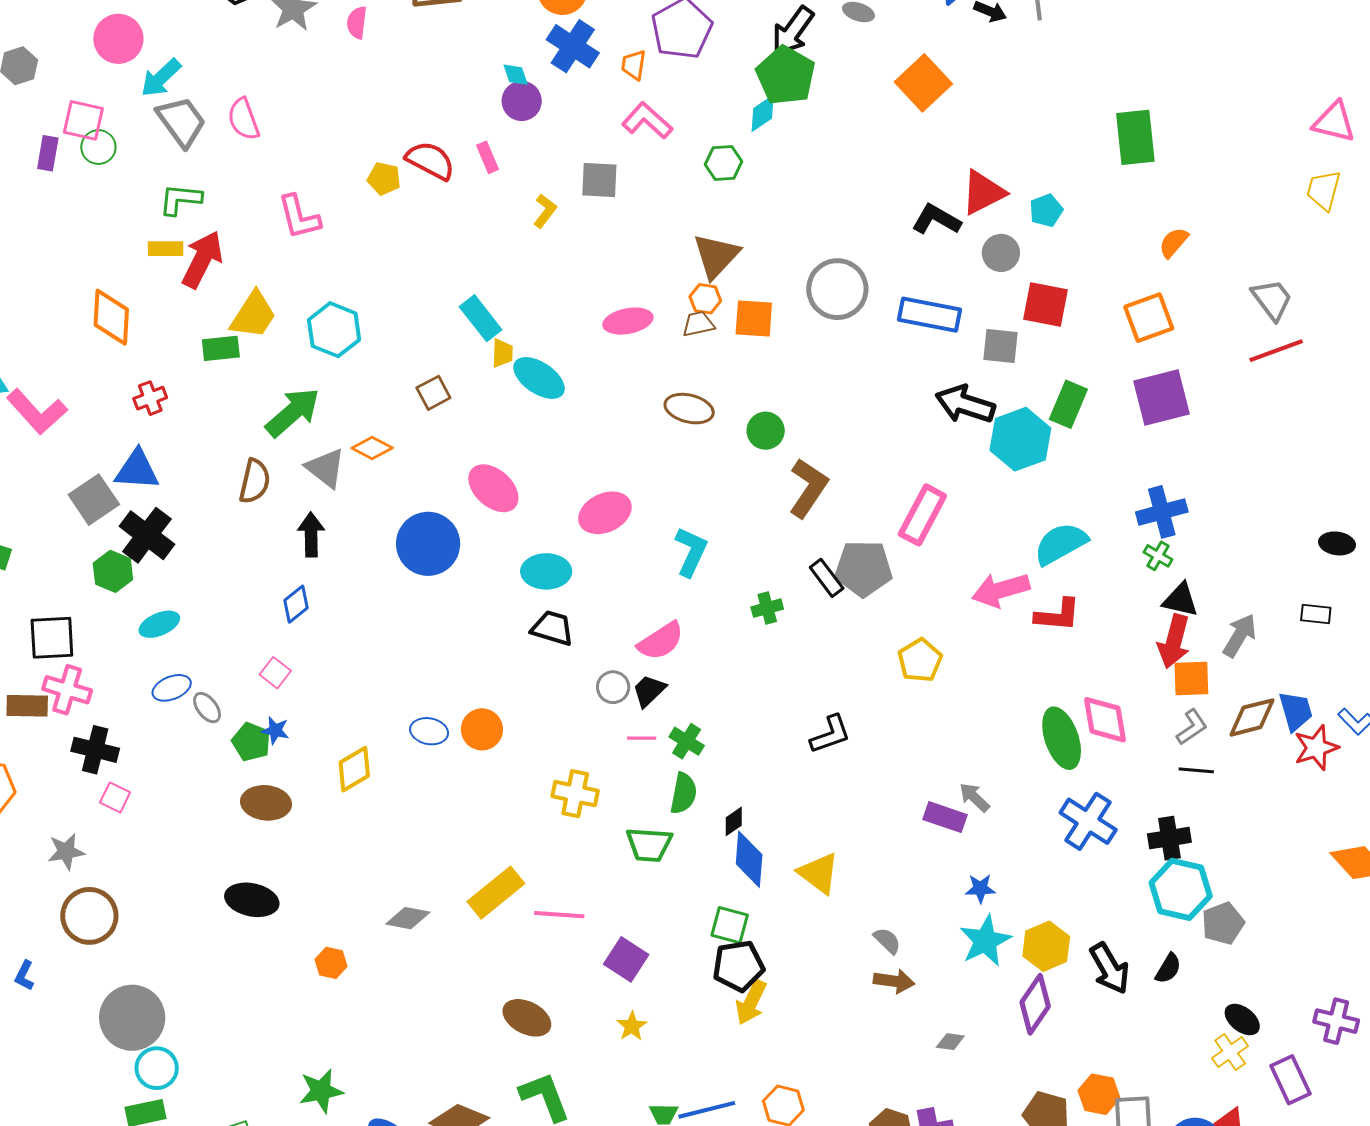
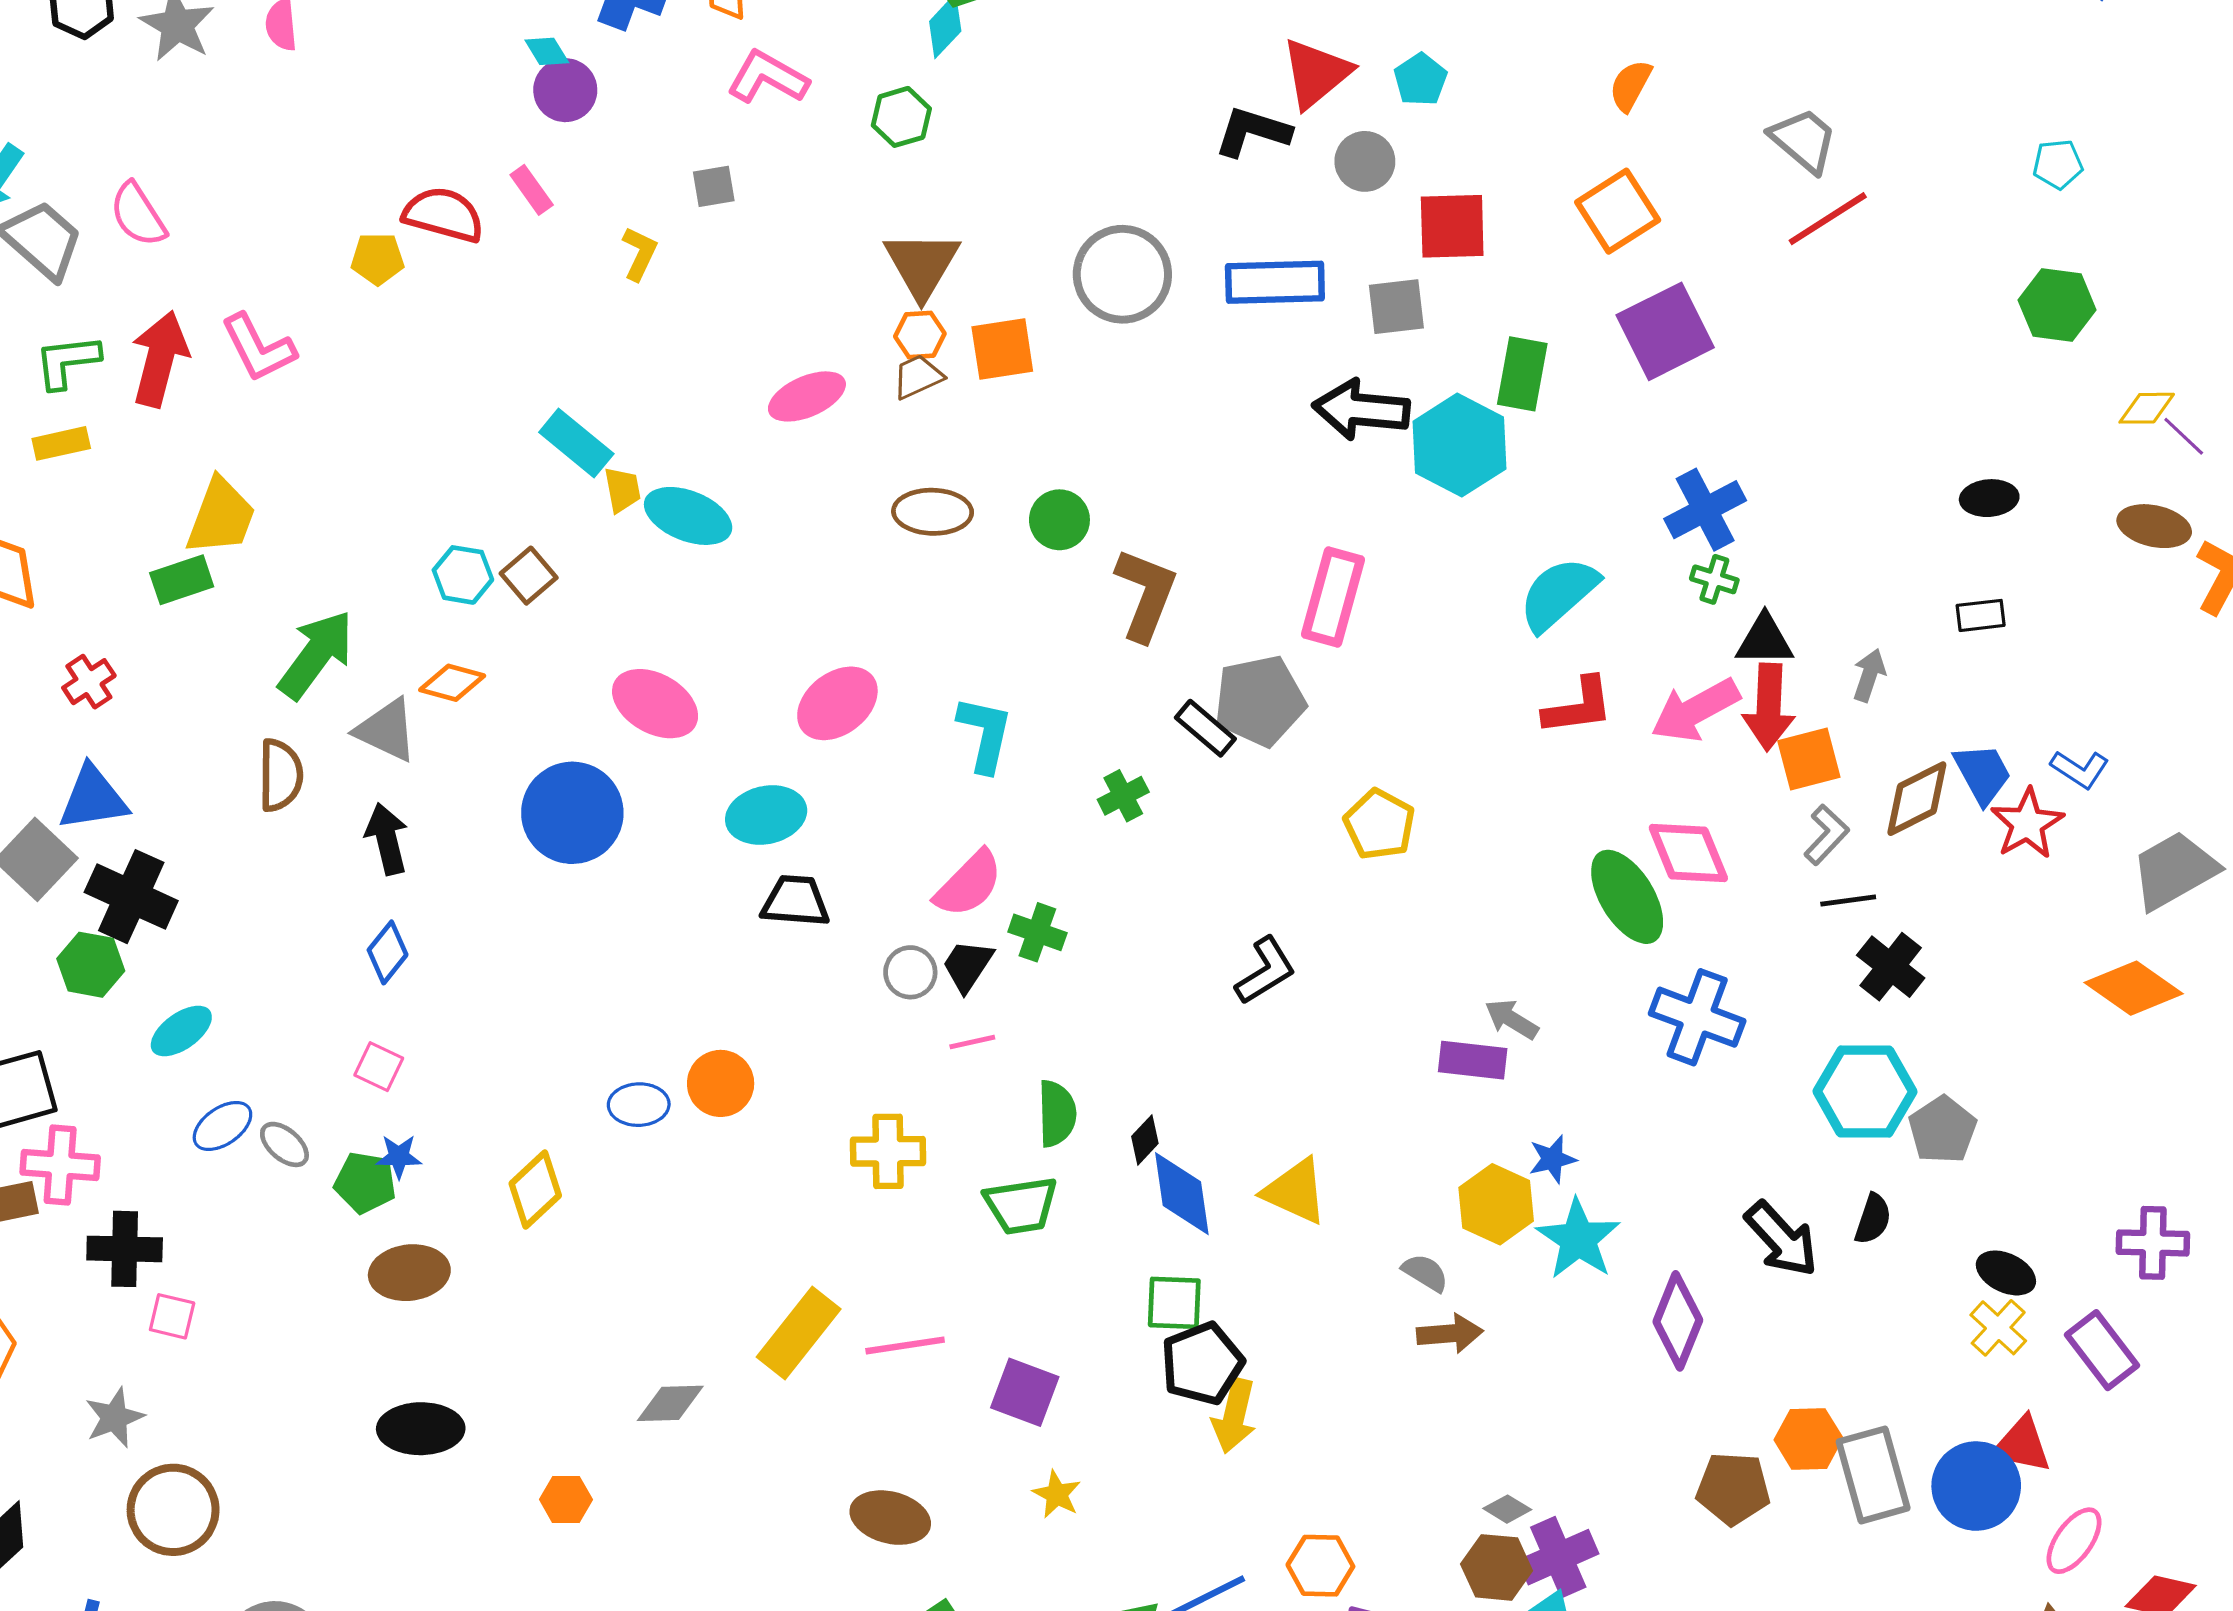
gray square: (599, 180) -> (714, 186), size x0.7
red arrow: (202, 259) -> (160, 359), moved
cyan hexagon: (334, 330) -> (463, 575), moved, size x0.7
pink arrow: (1001, 590) -> (1695, 710), moved
gray arrow: (1240, 635) -> (1869, 675), size x0.7
green cross: (687, 741) -> (1037, 932), moved
black cross: (1169, 838) -> (1891, 967), moved, turned -30
yellow hexagon: (1046, 946) -> (1496, 1204), moved
gray diamond: (950, 1042) -> (1507, 1509), moved, turned 36

